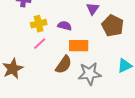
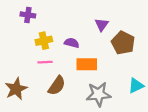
pink line: (40, 44) -> (45, 62), turned 40
brown semicircle: (64, 65) -> (57, 86), moved

